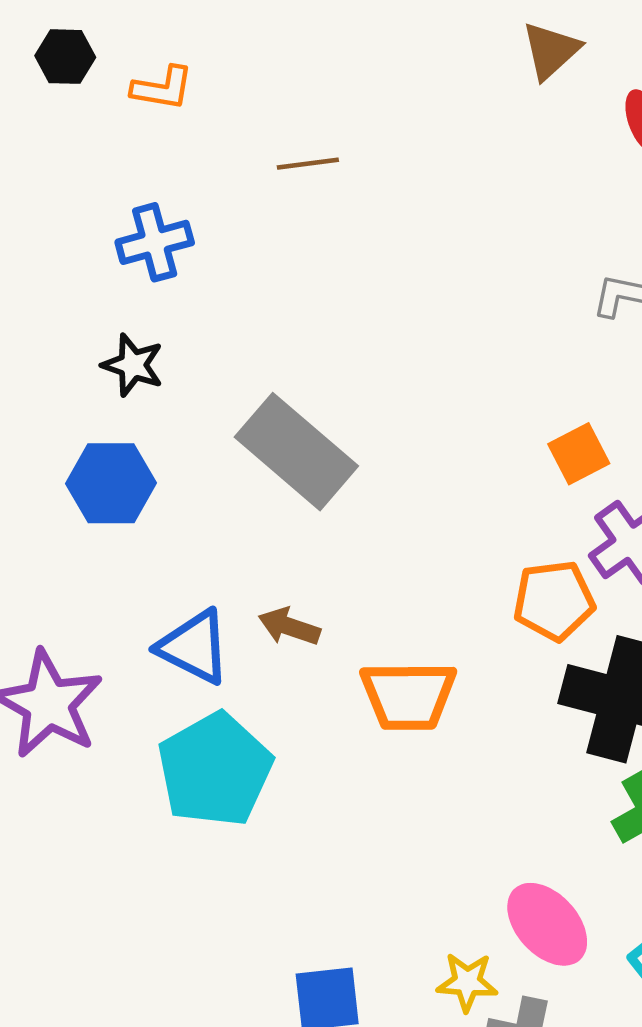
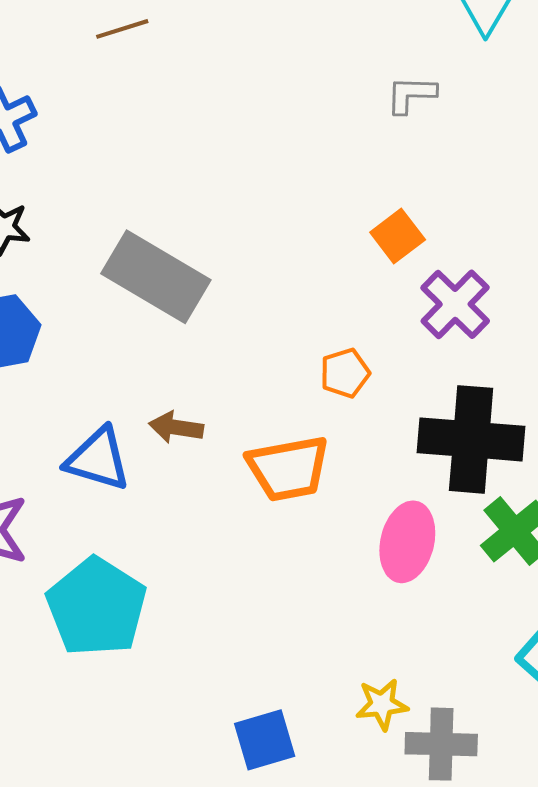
orange pentagon: (554, 601) -> (345, 373), moved, size x0.7
cyan pentagon: (215, 770) -> (96, 607), moved
pink ellipse: (547, 924) -> (407, 542), moved, turned 66

